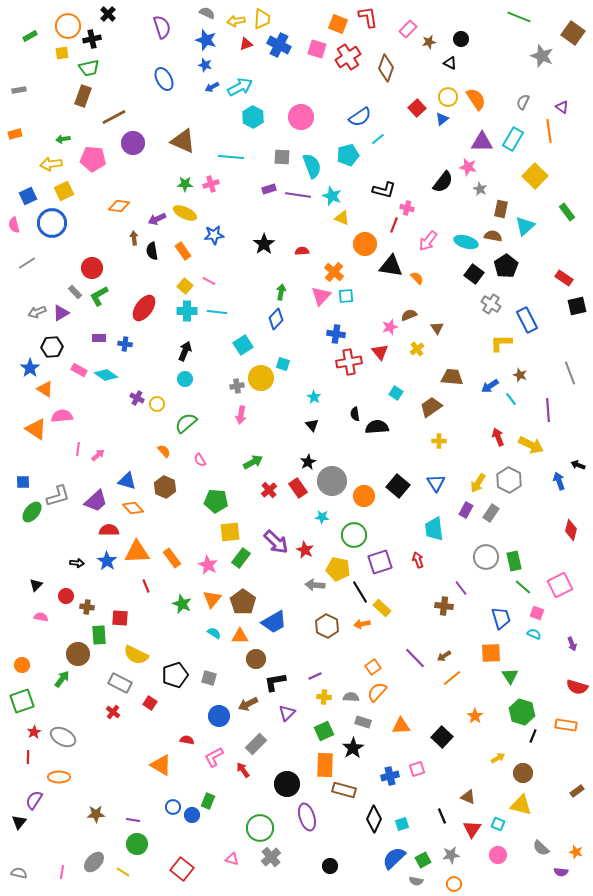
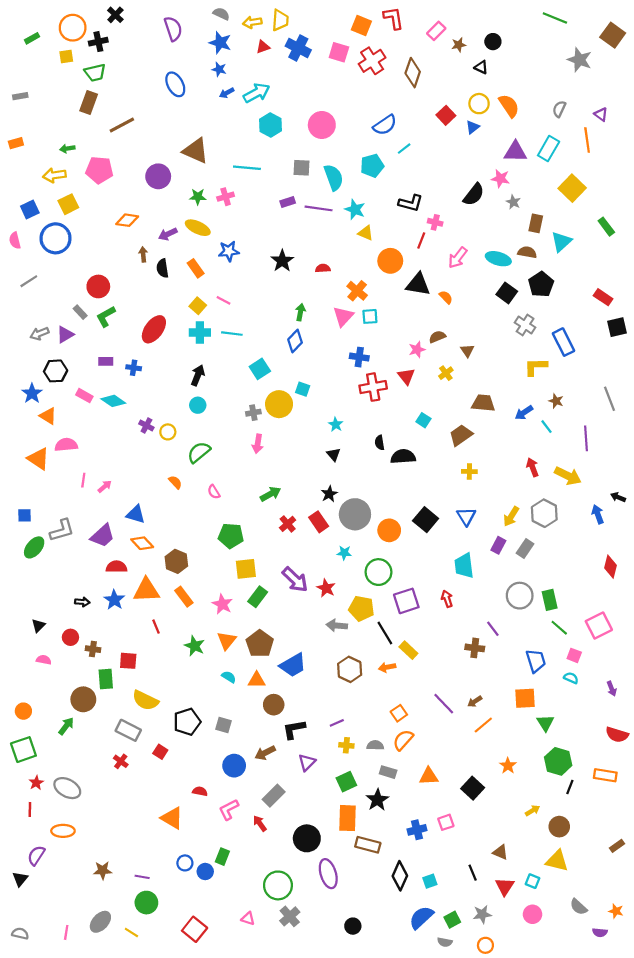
purple circle: (133, 143) -> (158, 176), moved
brown hexagon: (165, 487) -> (176, 561), moved

